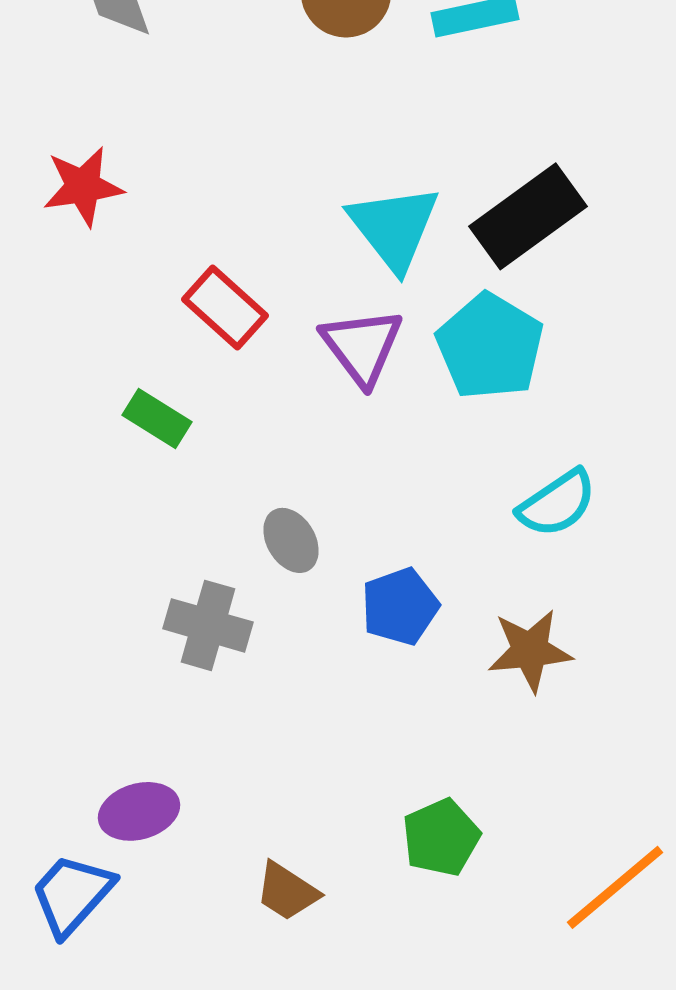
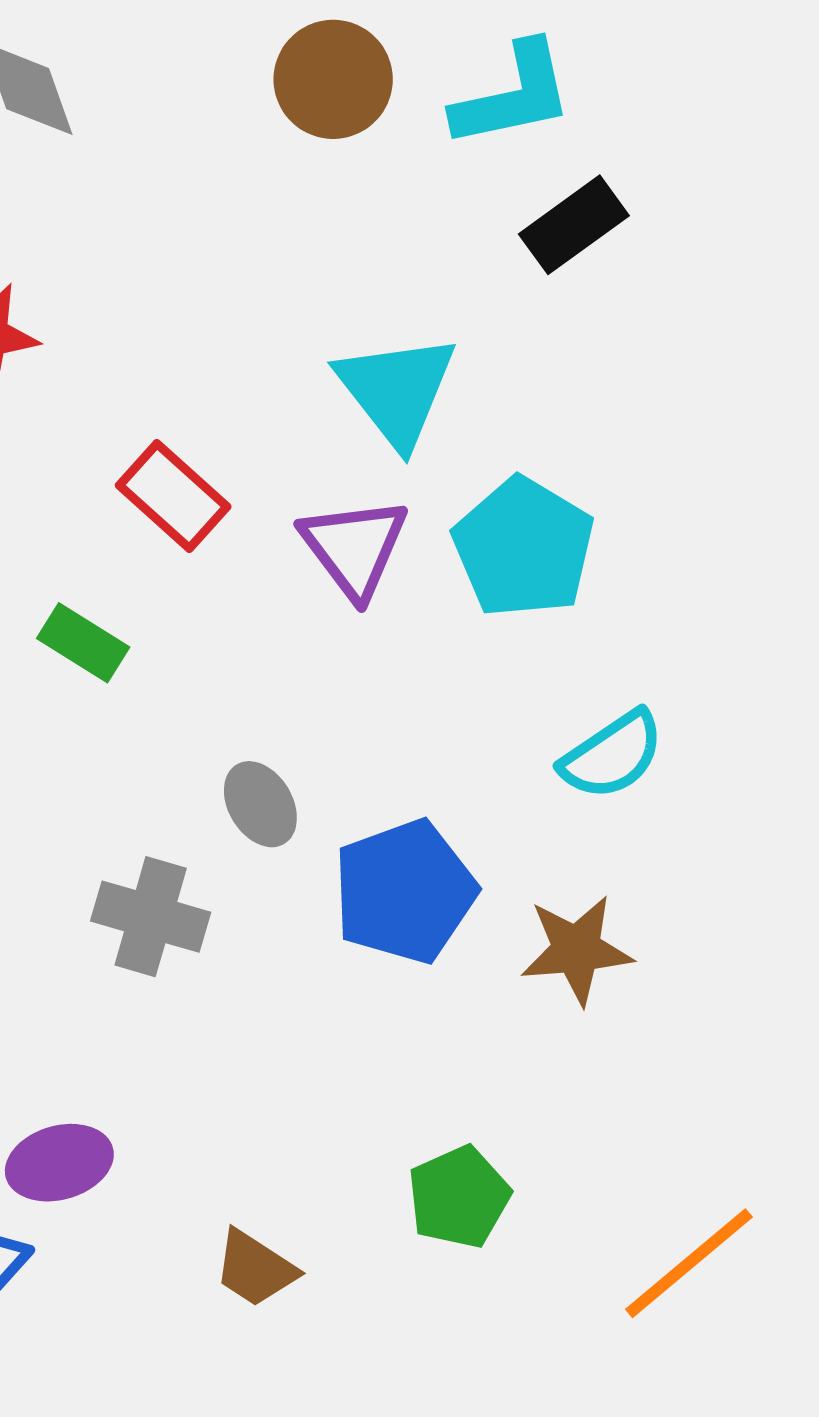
black rectangle: (528, 216) -> (574, 225), moved, size x0.7
blue pentagon: (400, 606) -> (405, 891), size x1.4

